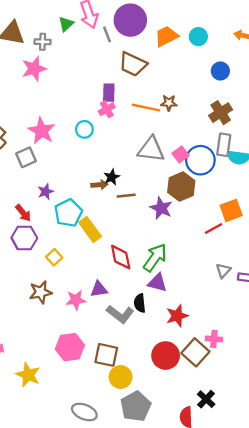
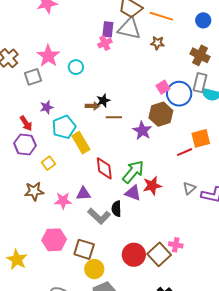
orange line: (146, 108) -> (161, 16), moved
brown cross: (221, 113) -> (200, 55), turned -36
cyan circle: (84, 129) -> (76, 67), moved
gray triangle: (151, 149) -> (129, 29), moved
red star: (177, 316) -> (152, 186), moved

